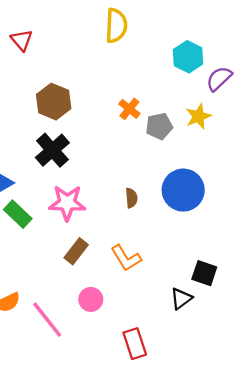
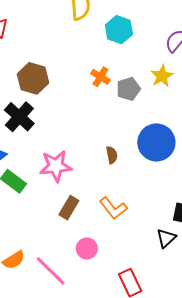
cyan hexagon: (188, 57) -> (119, 30), moved
black cross: (52, 150) -> (19, 117), moved

